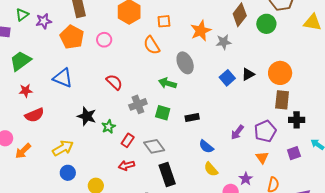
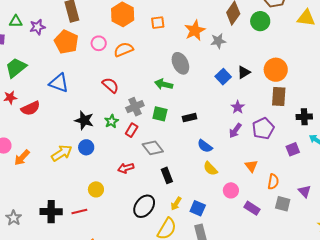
green triangle: (22, 15) -> (16, 21), turned 40
orange semicircle: (152, 45) -> (124, 50), moved, turned 102
red star: (26, 91) -> (10, 97), moved
red semicircle: (34, 115) -> (31, 108), moved
black cross: (297, 120) -> (304, 117), moved
green star: (109, 127) -> (111, 121), moved
red rectangle: (128, 140) -> (132, 130), moved
orange triangle: (262, 157) -> (251, 166), moved
blue circle: (68, 173) -> (86, 147), moved
black rectangle: (167, 174) -> (167, 175), size x0.7
purple star: (246, 179) -> (238, 107), moved

